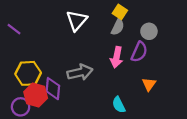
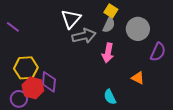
gray circle: (149, 31) -> (138, 29), size x1.5
purple semicircle: (139, 52) -> (158, 52), moved
gray arrow: (80, 72) -> (84, 36), moved
orange triangle: (149, 84) -> (138, 78), turned -40

